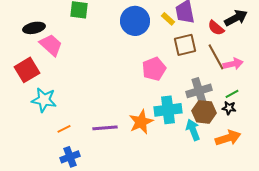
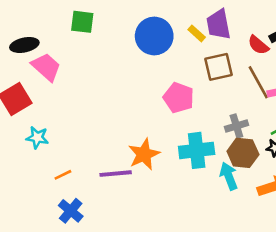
pink pentagon: (154, 69) -> (179, 98), turned -30
gray cross: (199, 91) -> (236, 126), size x0.7
cyan star: (44, 100) -> (37, 138), size x0.7
orange star: (141, 122) -> (144, 154), moved
blue cross: (70, 157) -> (71, 211), turned -30

